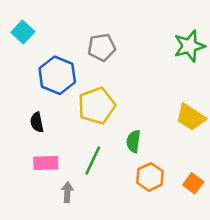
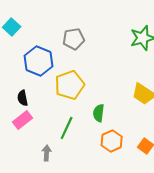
pink rectangle: (46, 163) -> (23, 120), moved, turned -36

